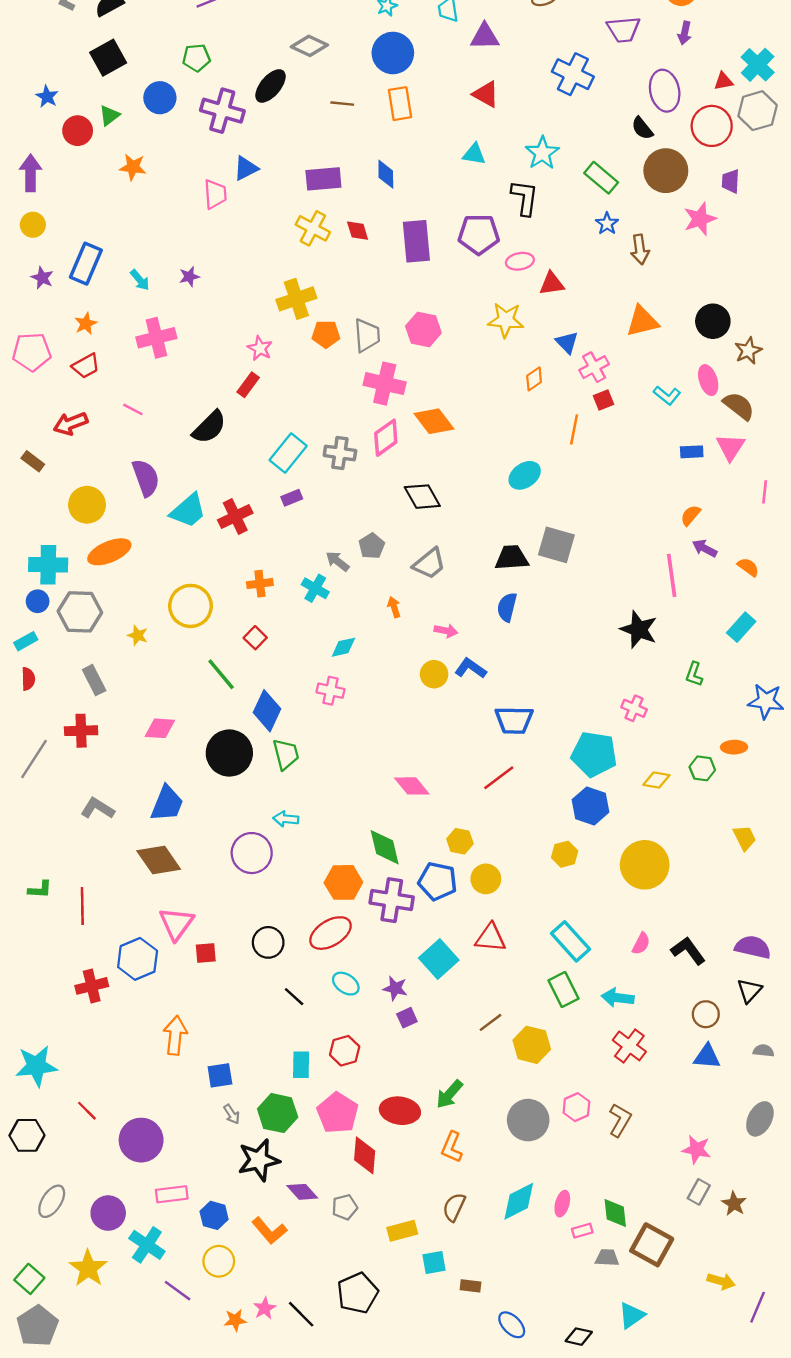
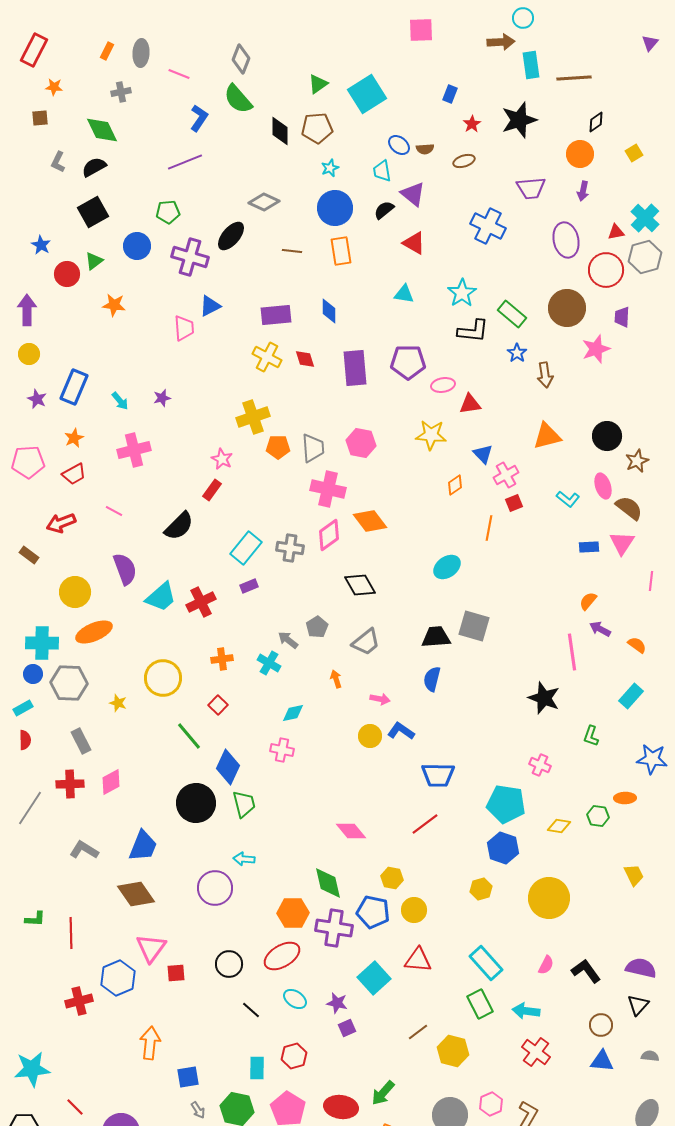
purple triangle: (485, 37) -> (413, 194), turned 40
black semicircle: (642, 128) -> (384, 210), moved, turned 90
black L-shape: (525, 198) -> (473, 331), moved, turned 88
pink diamond: (160, 728) -> (111, 782), moved, turned -32

